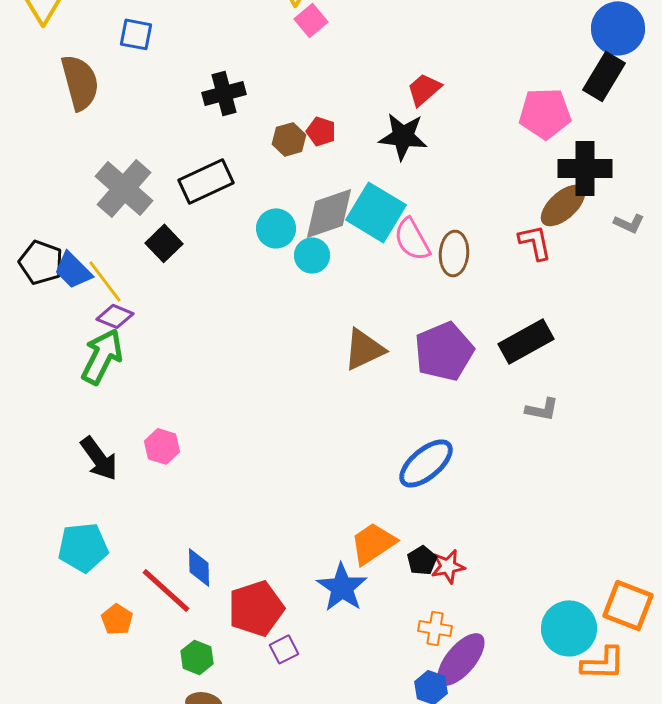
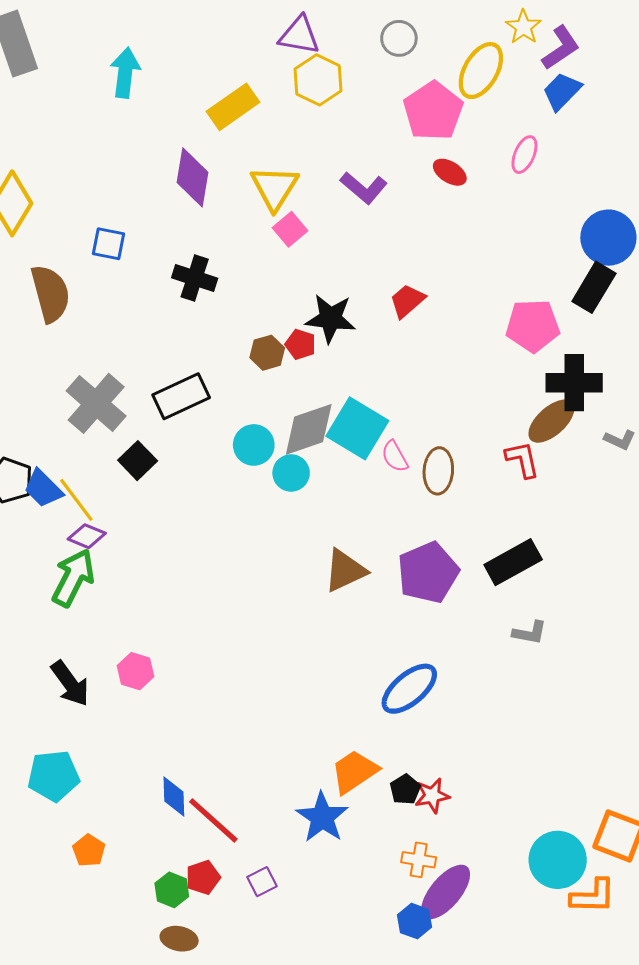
black cross: (224, 93) -> (195, 278), moved, turned 33
black star: (403, 136) -> (330, 318), moved
pink semicircle: (412, 239) -> (395, 456), size x0.7
red line: (166, 590) -> (213, 820), moved
red pentagon: (256, 608) -> (203, 877), moved, size x0.6

